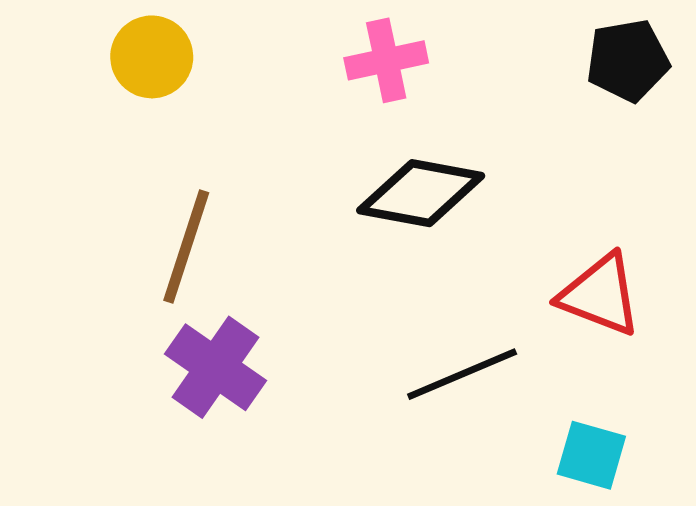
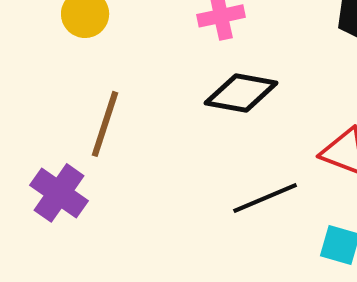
purple cross: (216, 367) -> (59, 193), moved

